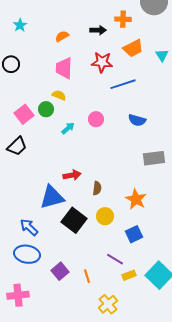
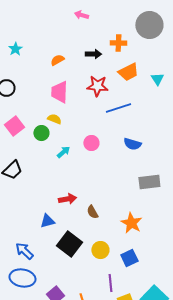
pink square: (24, 114) -> (14, 126), moved
brown semicircle: (97, 188) -> (92, 212), turned 144
blue triangle: (52, 197) -> (47, 221), size x0.6
yellow circle: (105, 216) -> (100, 250), moved
purple line: (115, 259) -> (110, 283), turned 54

